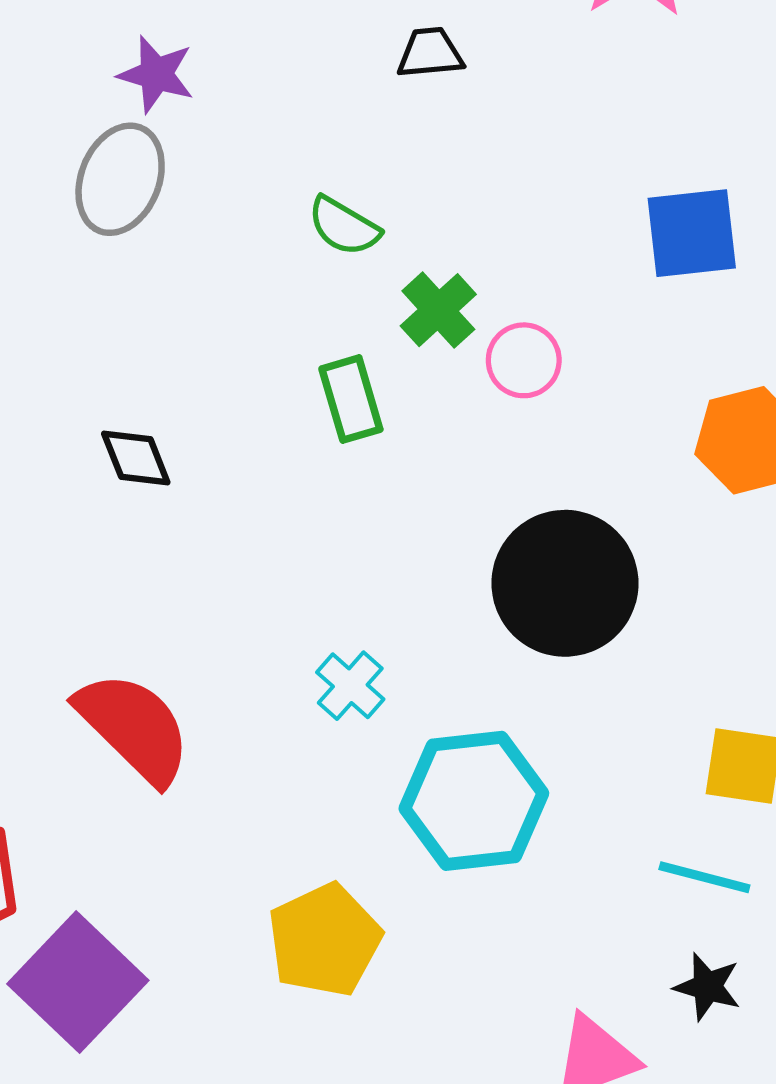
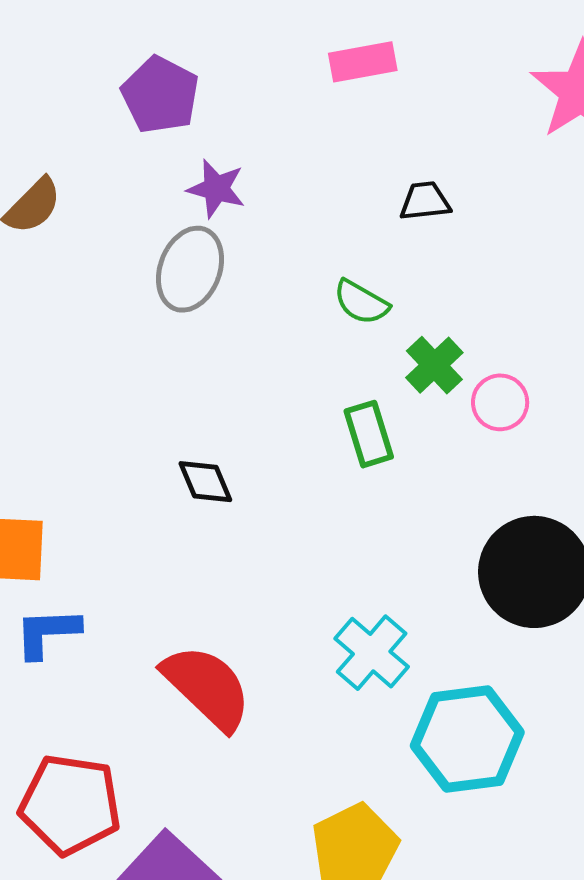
black trapezoid: (430, 53) -> (425, 201), moved
cyan cross: (350, 686) -> (372, 653), size x1.4

